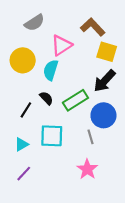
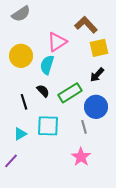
gray semicircle: (34, 23) -> (21, 14), moved
yellow square: (107, 52) -> (99, 48), turned -30
black arrow: (105, 81) -> (97, 75), size x0.7
black line: (26, 110) -> (24, 102), turned -49
purple line: (24, 174) -> (11, 161), moved

